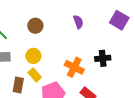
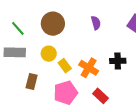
brown circle: (35, 26) -> (53, 24), size x1.5
yellow rectangle: (35, 75) -> (65, 66), moved

